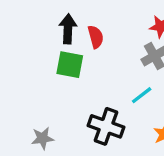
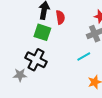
black cross: (106, 126) -> (36, 60), moved

